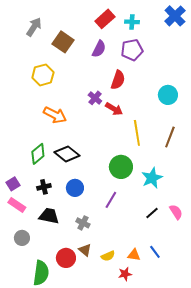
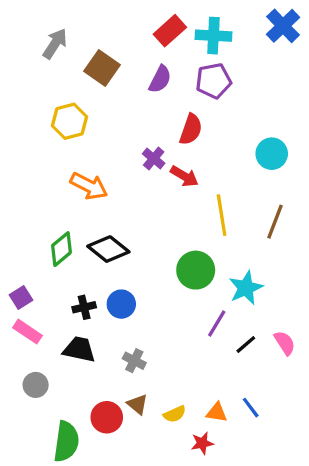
cyan cross: (132, 22) -> (213, 36), size x1.5
black cross: (44, 187) -> (84, 307), moved
purple line: (111, 200) -> (217, 323), moved

